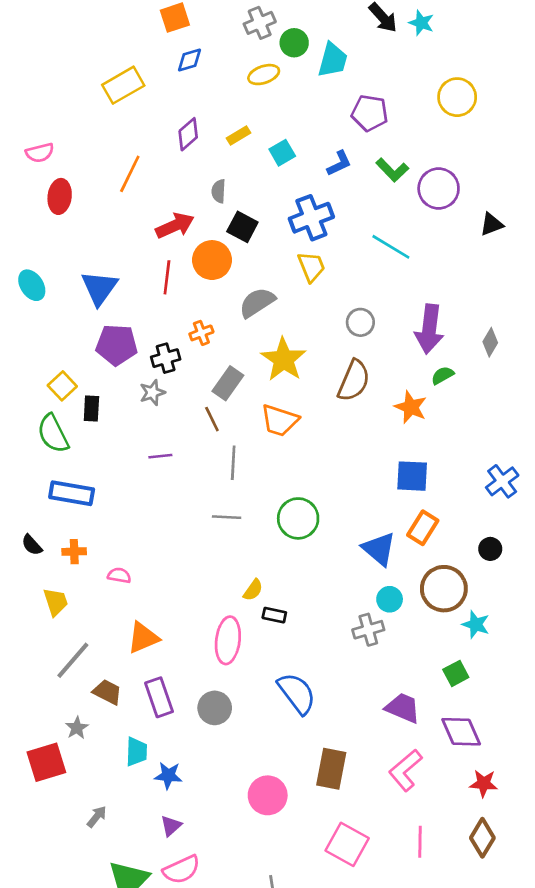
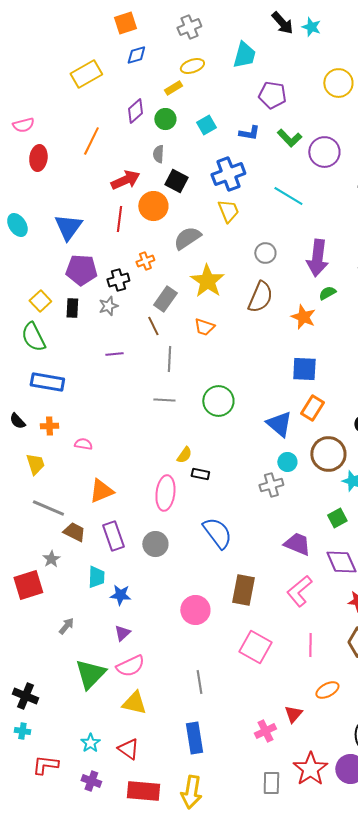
green circle: (294, 43) -> (165, 119), moved
yellow rectangle: (238, 136) -> (173, 88), moved
blue L-shape: (339, 163) -> (249, 133), turned 35
black rectangle: (91, 408) -> (72, 308), moved
orange trapezoid: (280, 420) -> (204, 327), size x0.7
gray line: (73, 660) -> (48, 508), turned 72

